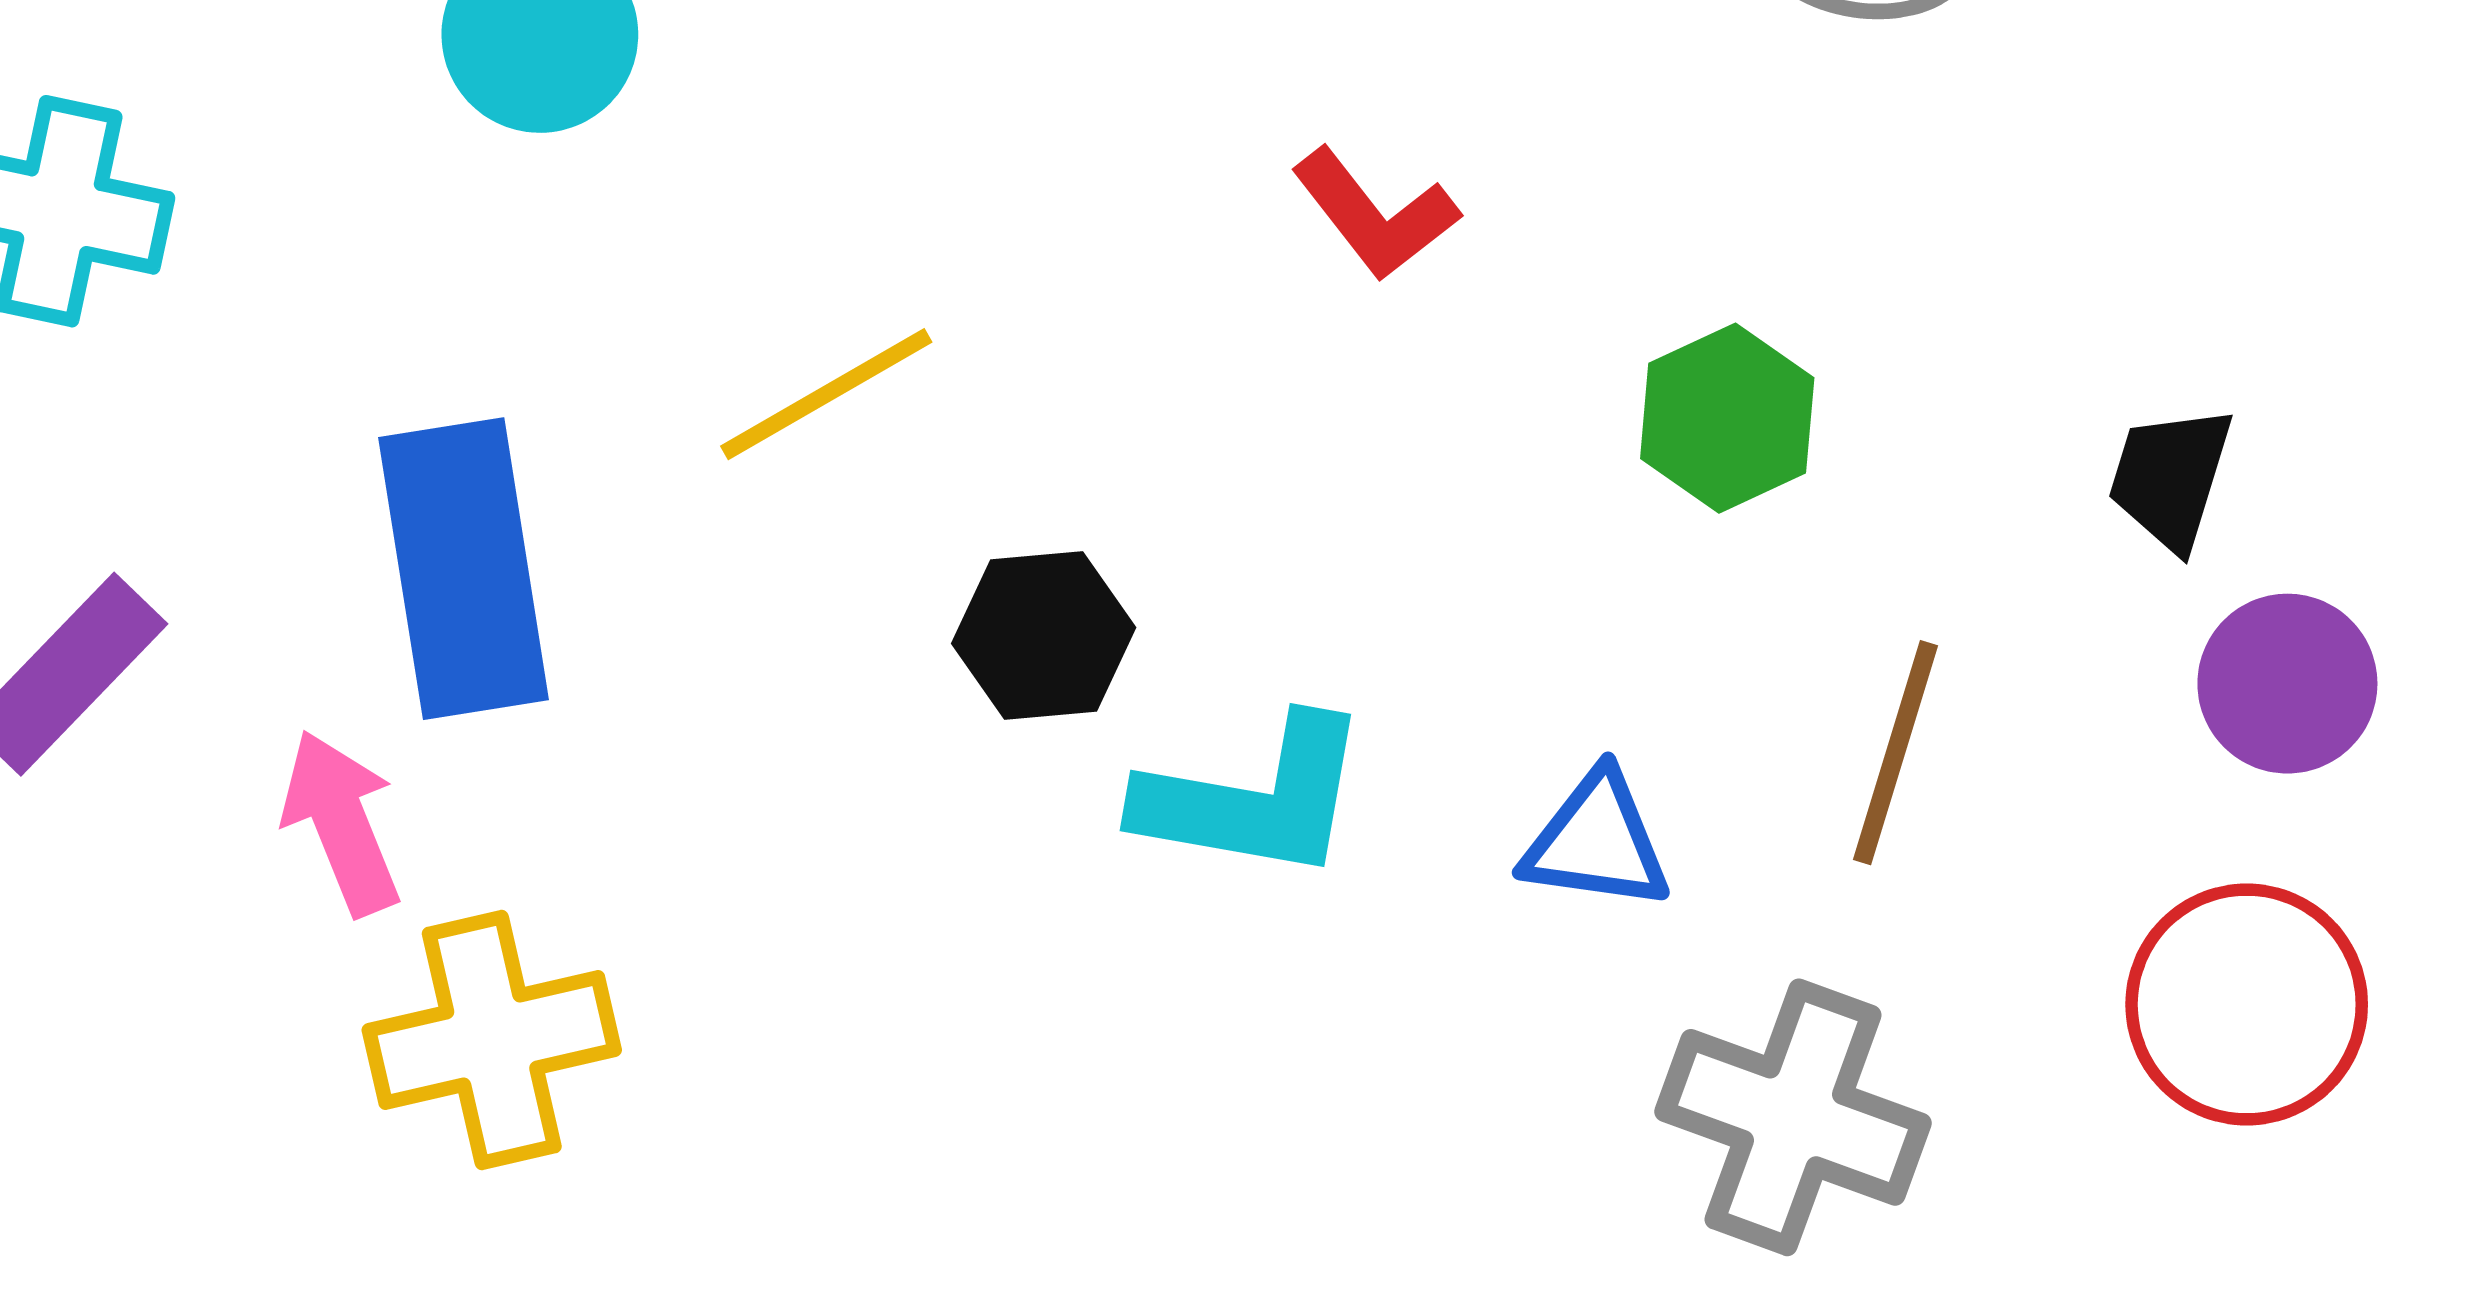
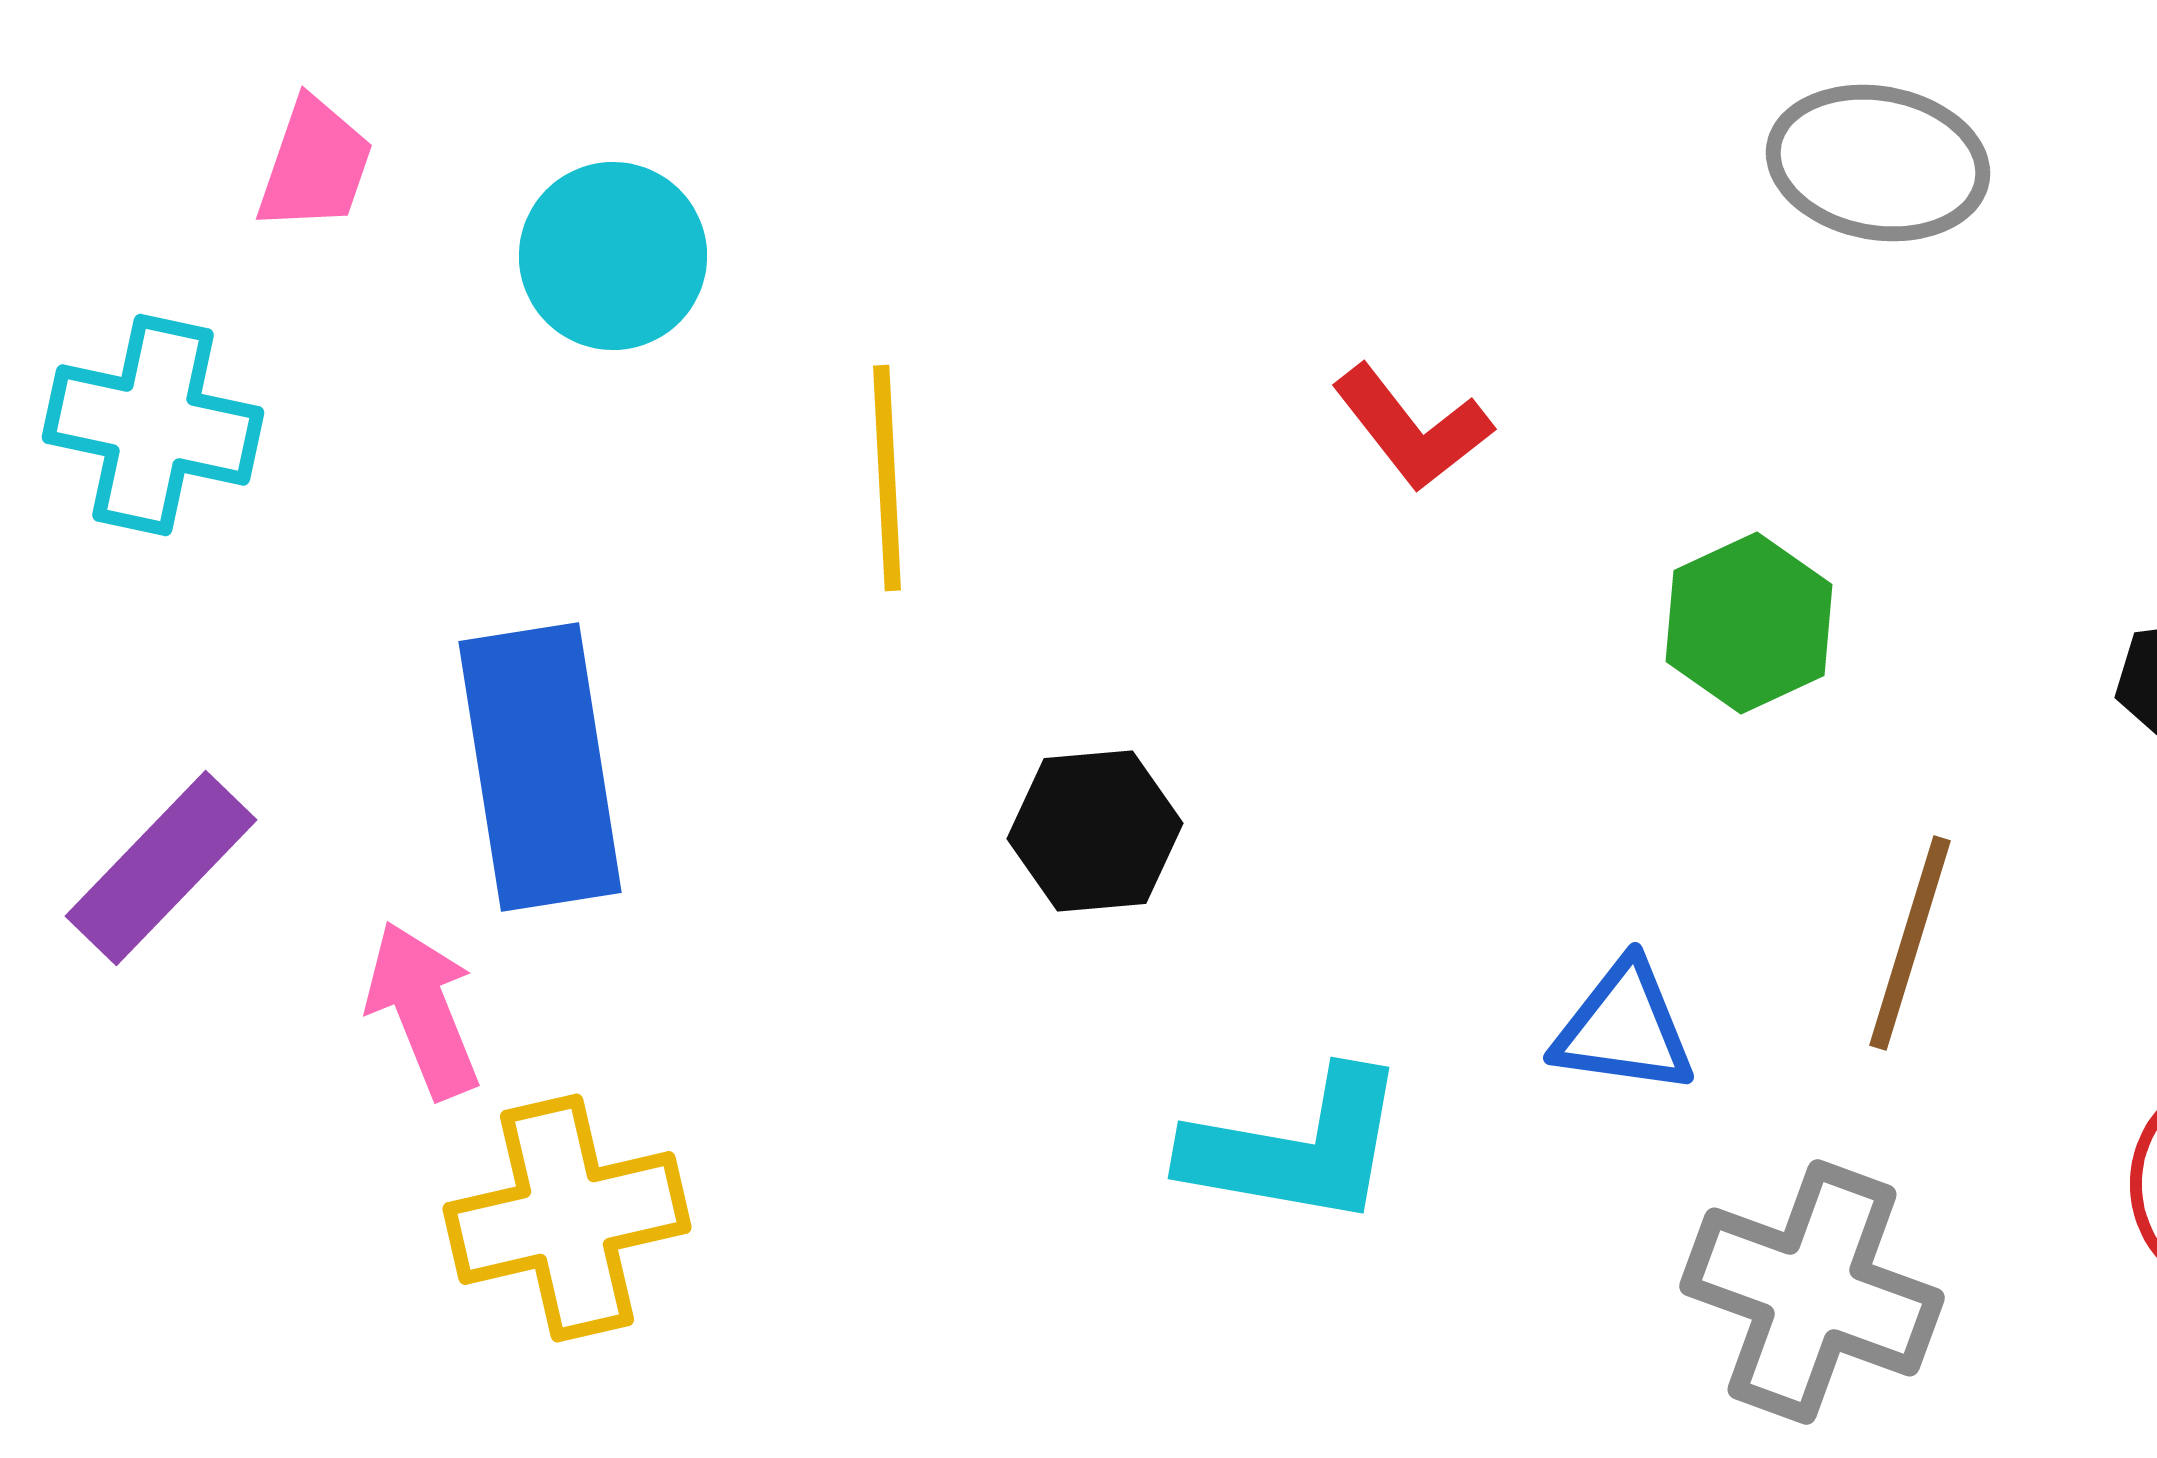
yellow line: (826, 394) -> (887, 478), moved, turned -63
cyan L-shape: (1254, 799) -> (1296, 1148), moved

